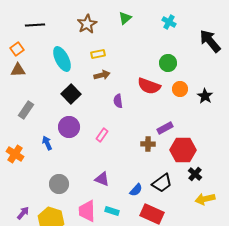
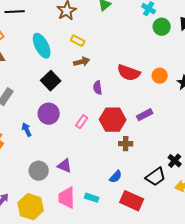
yellow rectangle: (98, 54) -> (78, 41), turned 40
green circle: (168, 63) -> (162, 27), moved
brown cross: (148, 144) -> (126, 144), moved
red hexagon: (183, 150) -> (113, 120), moved
purple triangle: (102, 179) -> (65, 166), moved
black trapezoid: (162, 183) -> (156, 177), moved

